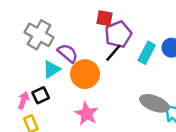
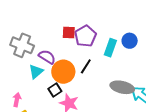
red square: (104, 18) -> (69, 32), moved
black line: (113, 53) -> (86, 66), moved
black square: (41, 95) -> (55, 90), moved

